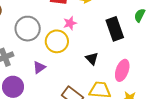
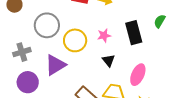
pink star: (70, 23) -> (104, 35), moved
purple triangle: (39, 67) -> (55, 65), size x1.6

